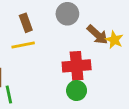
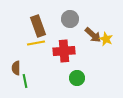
brown rectangle: (26, 23) -> (38, 26), size x1.5
red cross: (77, 66) -> (64, 51), moved

